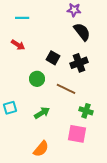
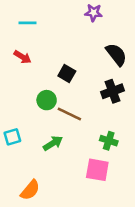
black semicircle: (82, 32) -> (116, 54), moved
black cross: (79, 63) -> (112, 91), moved
brown line: (66, 89) -> (69, 114), moved
orange semicircle: (41, 149) -> (30, 190), moved

